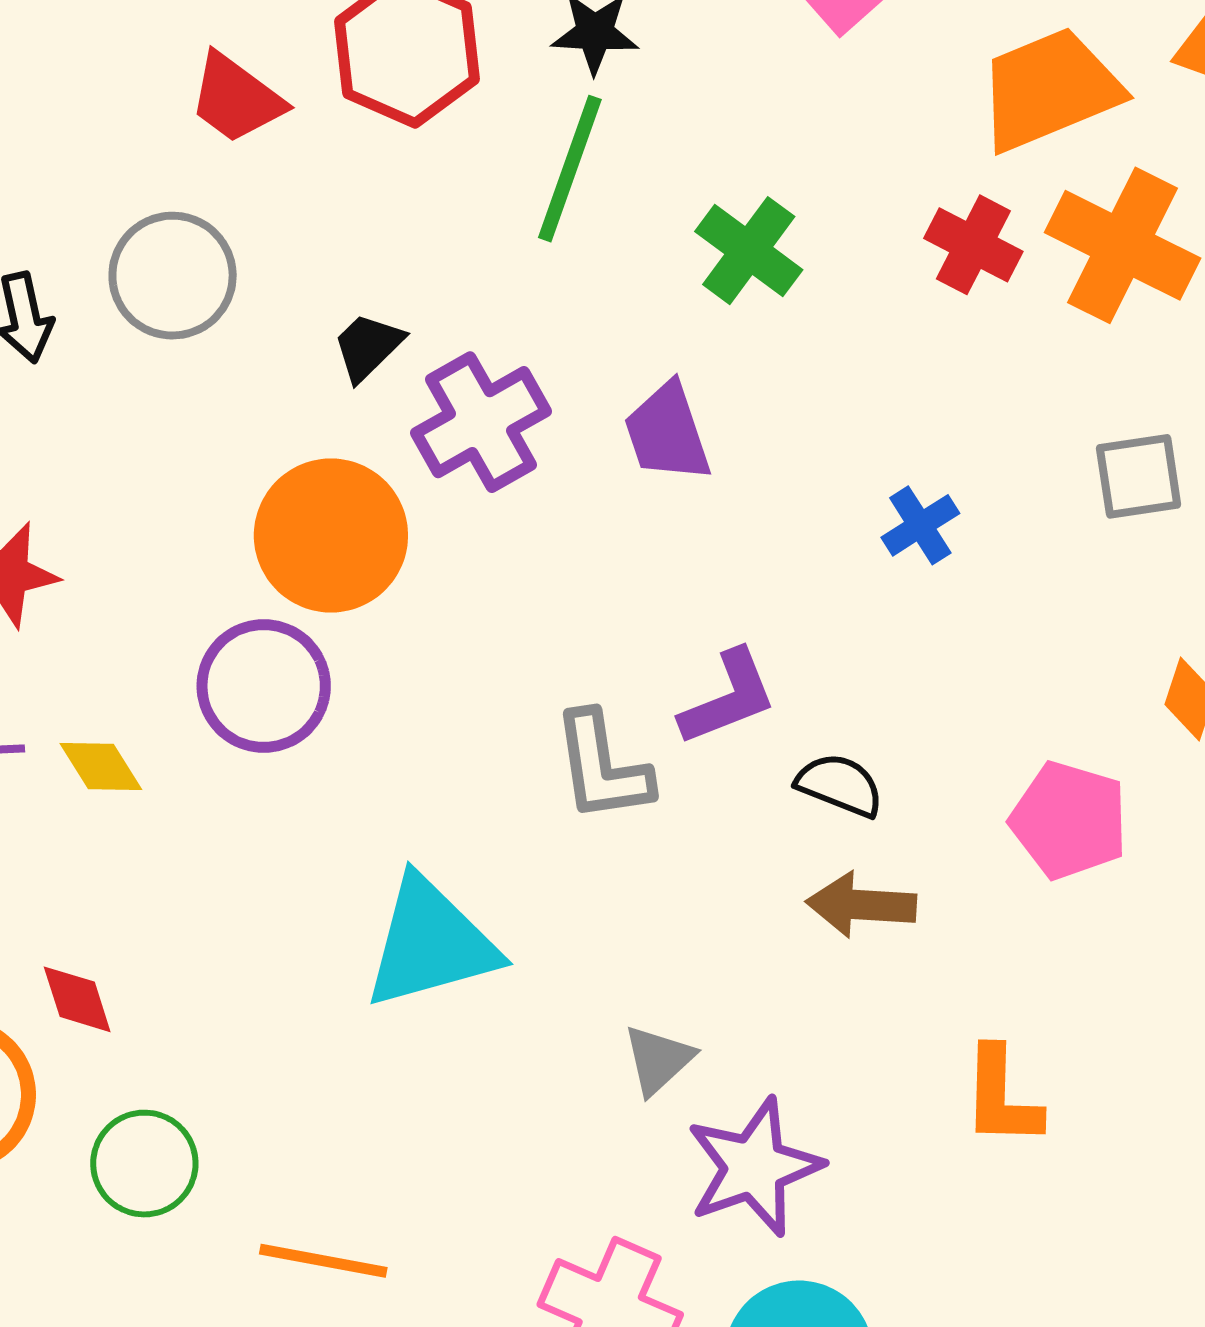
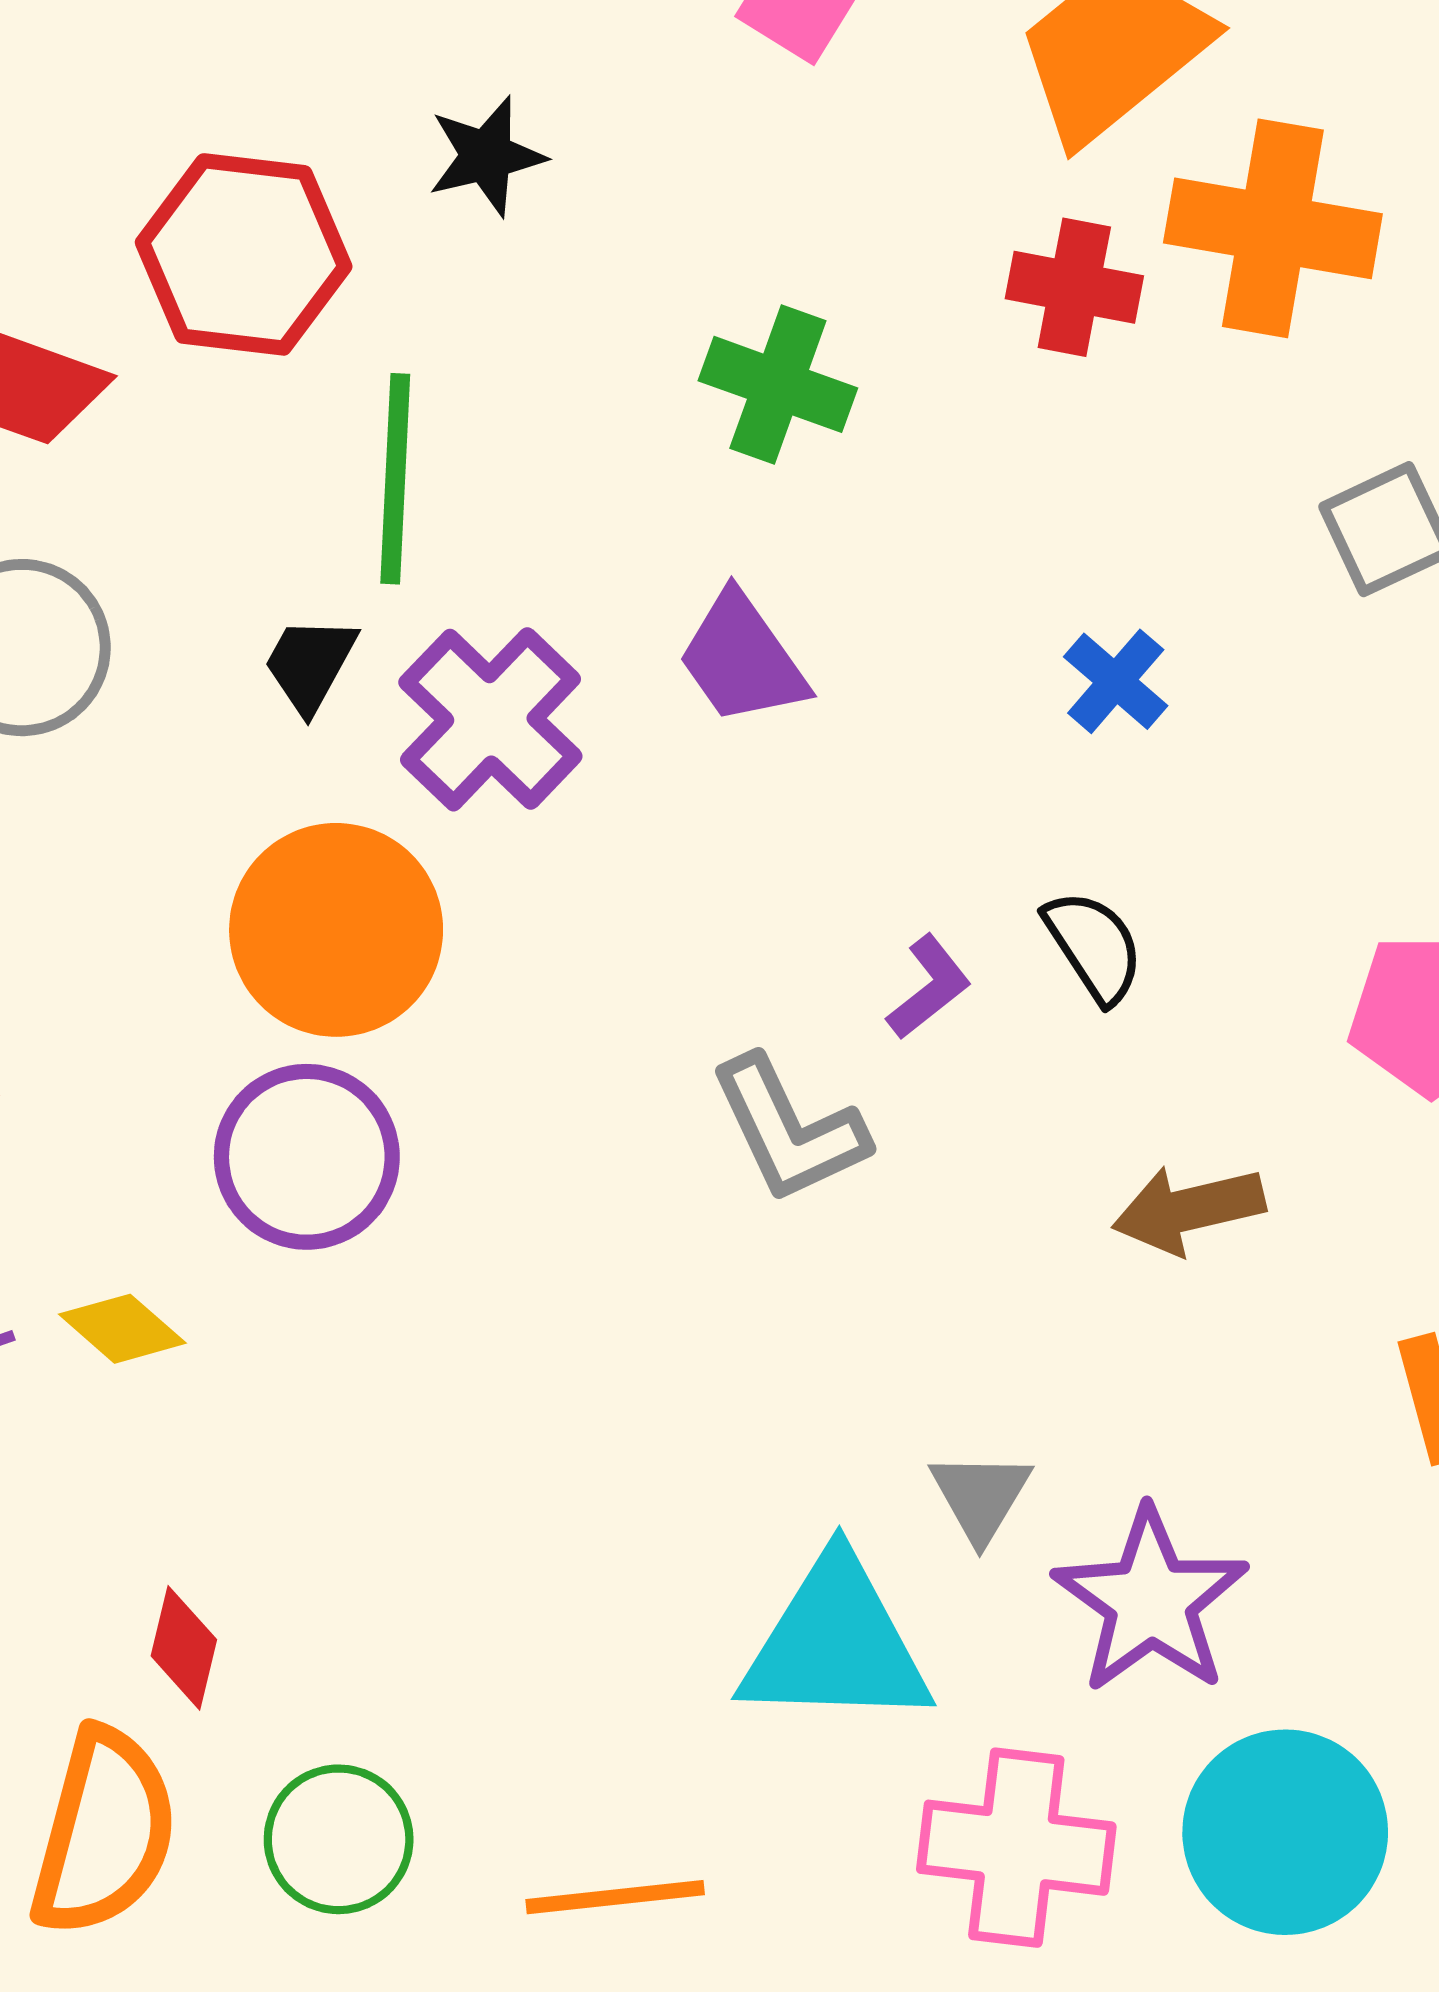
green line: (570, 169) -> (395, 479), moved
purple L-shape: (728, 698) -> (929, 987), size x0.7
black semicircle: (840, 785) -> (1094, 946), moved, turned 52
cyan triangle: (431, 943) -> (836, 1643), moved, turned 34
red diamond: (77, 999) -> (184, 1648), turned 48

